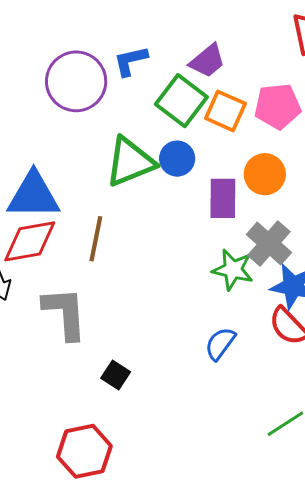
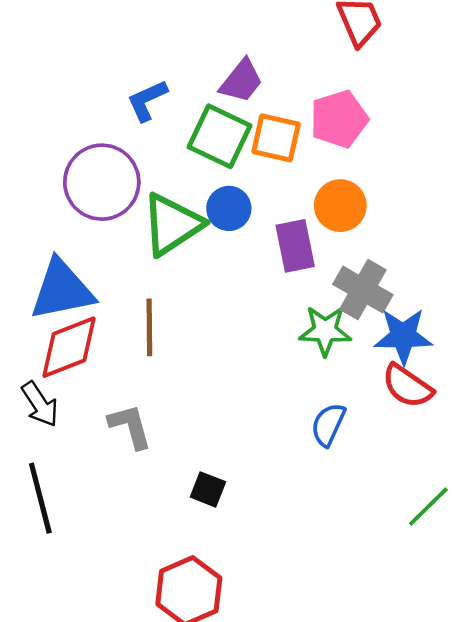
purple circle: (76, 81) -> (102, 182), moved
gray L-shape: (65, 313) -> (130, 426), size x0.7

